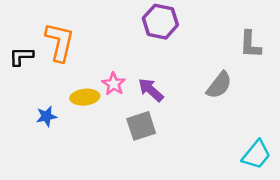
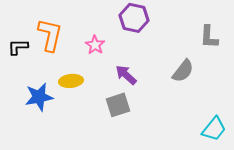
pink star: (114, 84) -> (95, 45), moved
blue star: (46, 116) -> (39, 97), size x1.6

